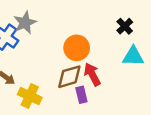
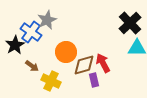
black cross: (125, 26) -> (130, 23), size x1.6
orange circle: (77, 48) -> (66, 52), moved

